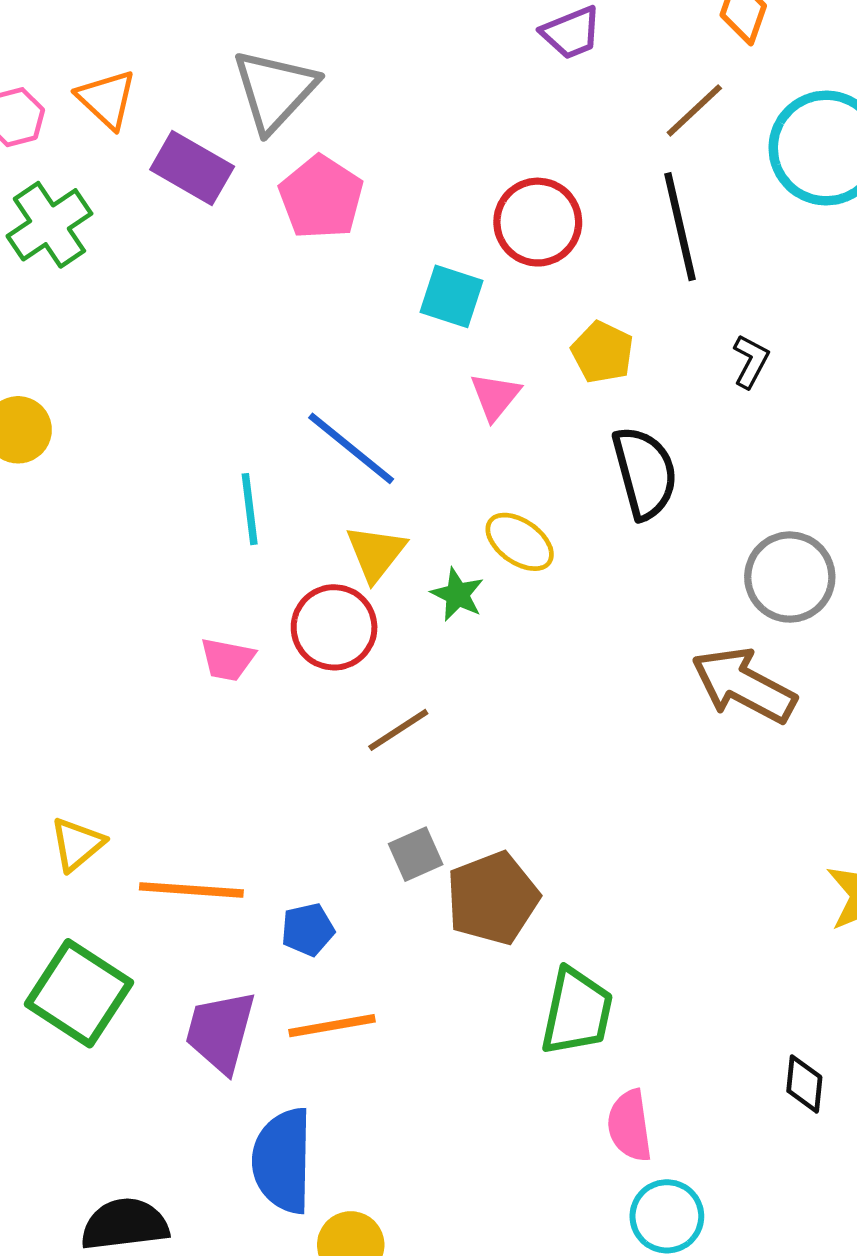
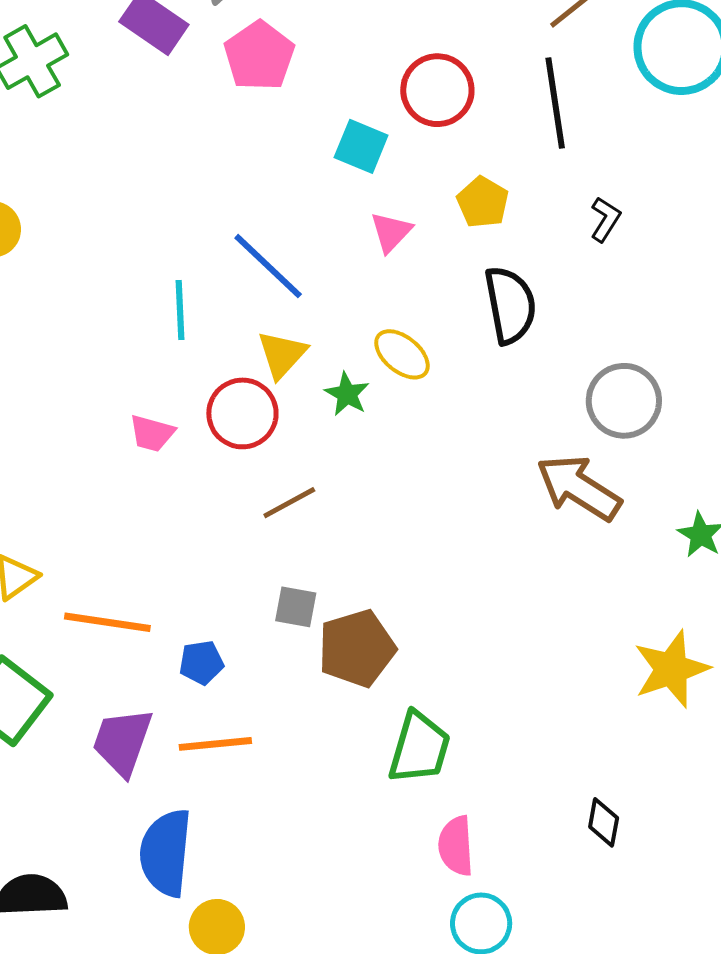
gray square: (416, 854) -> (296, 607), turned 30

